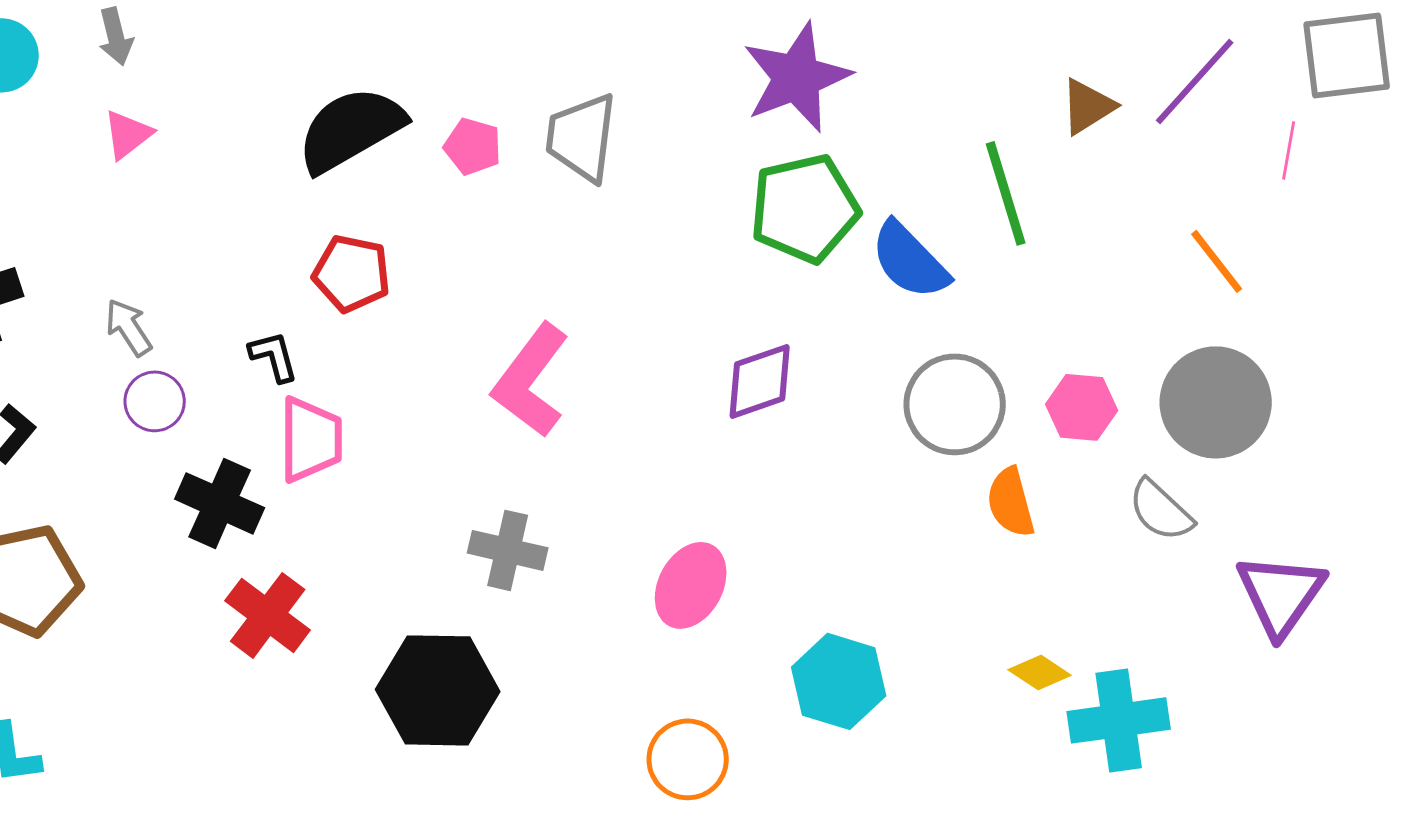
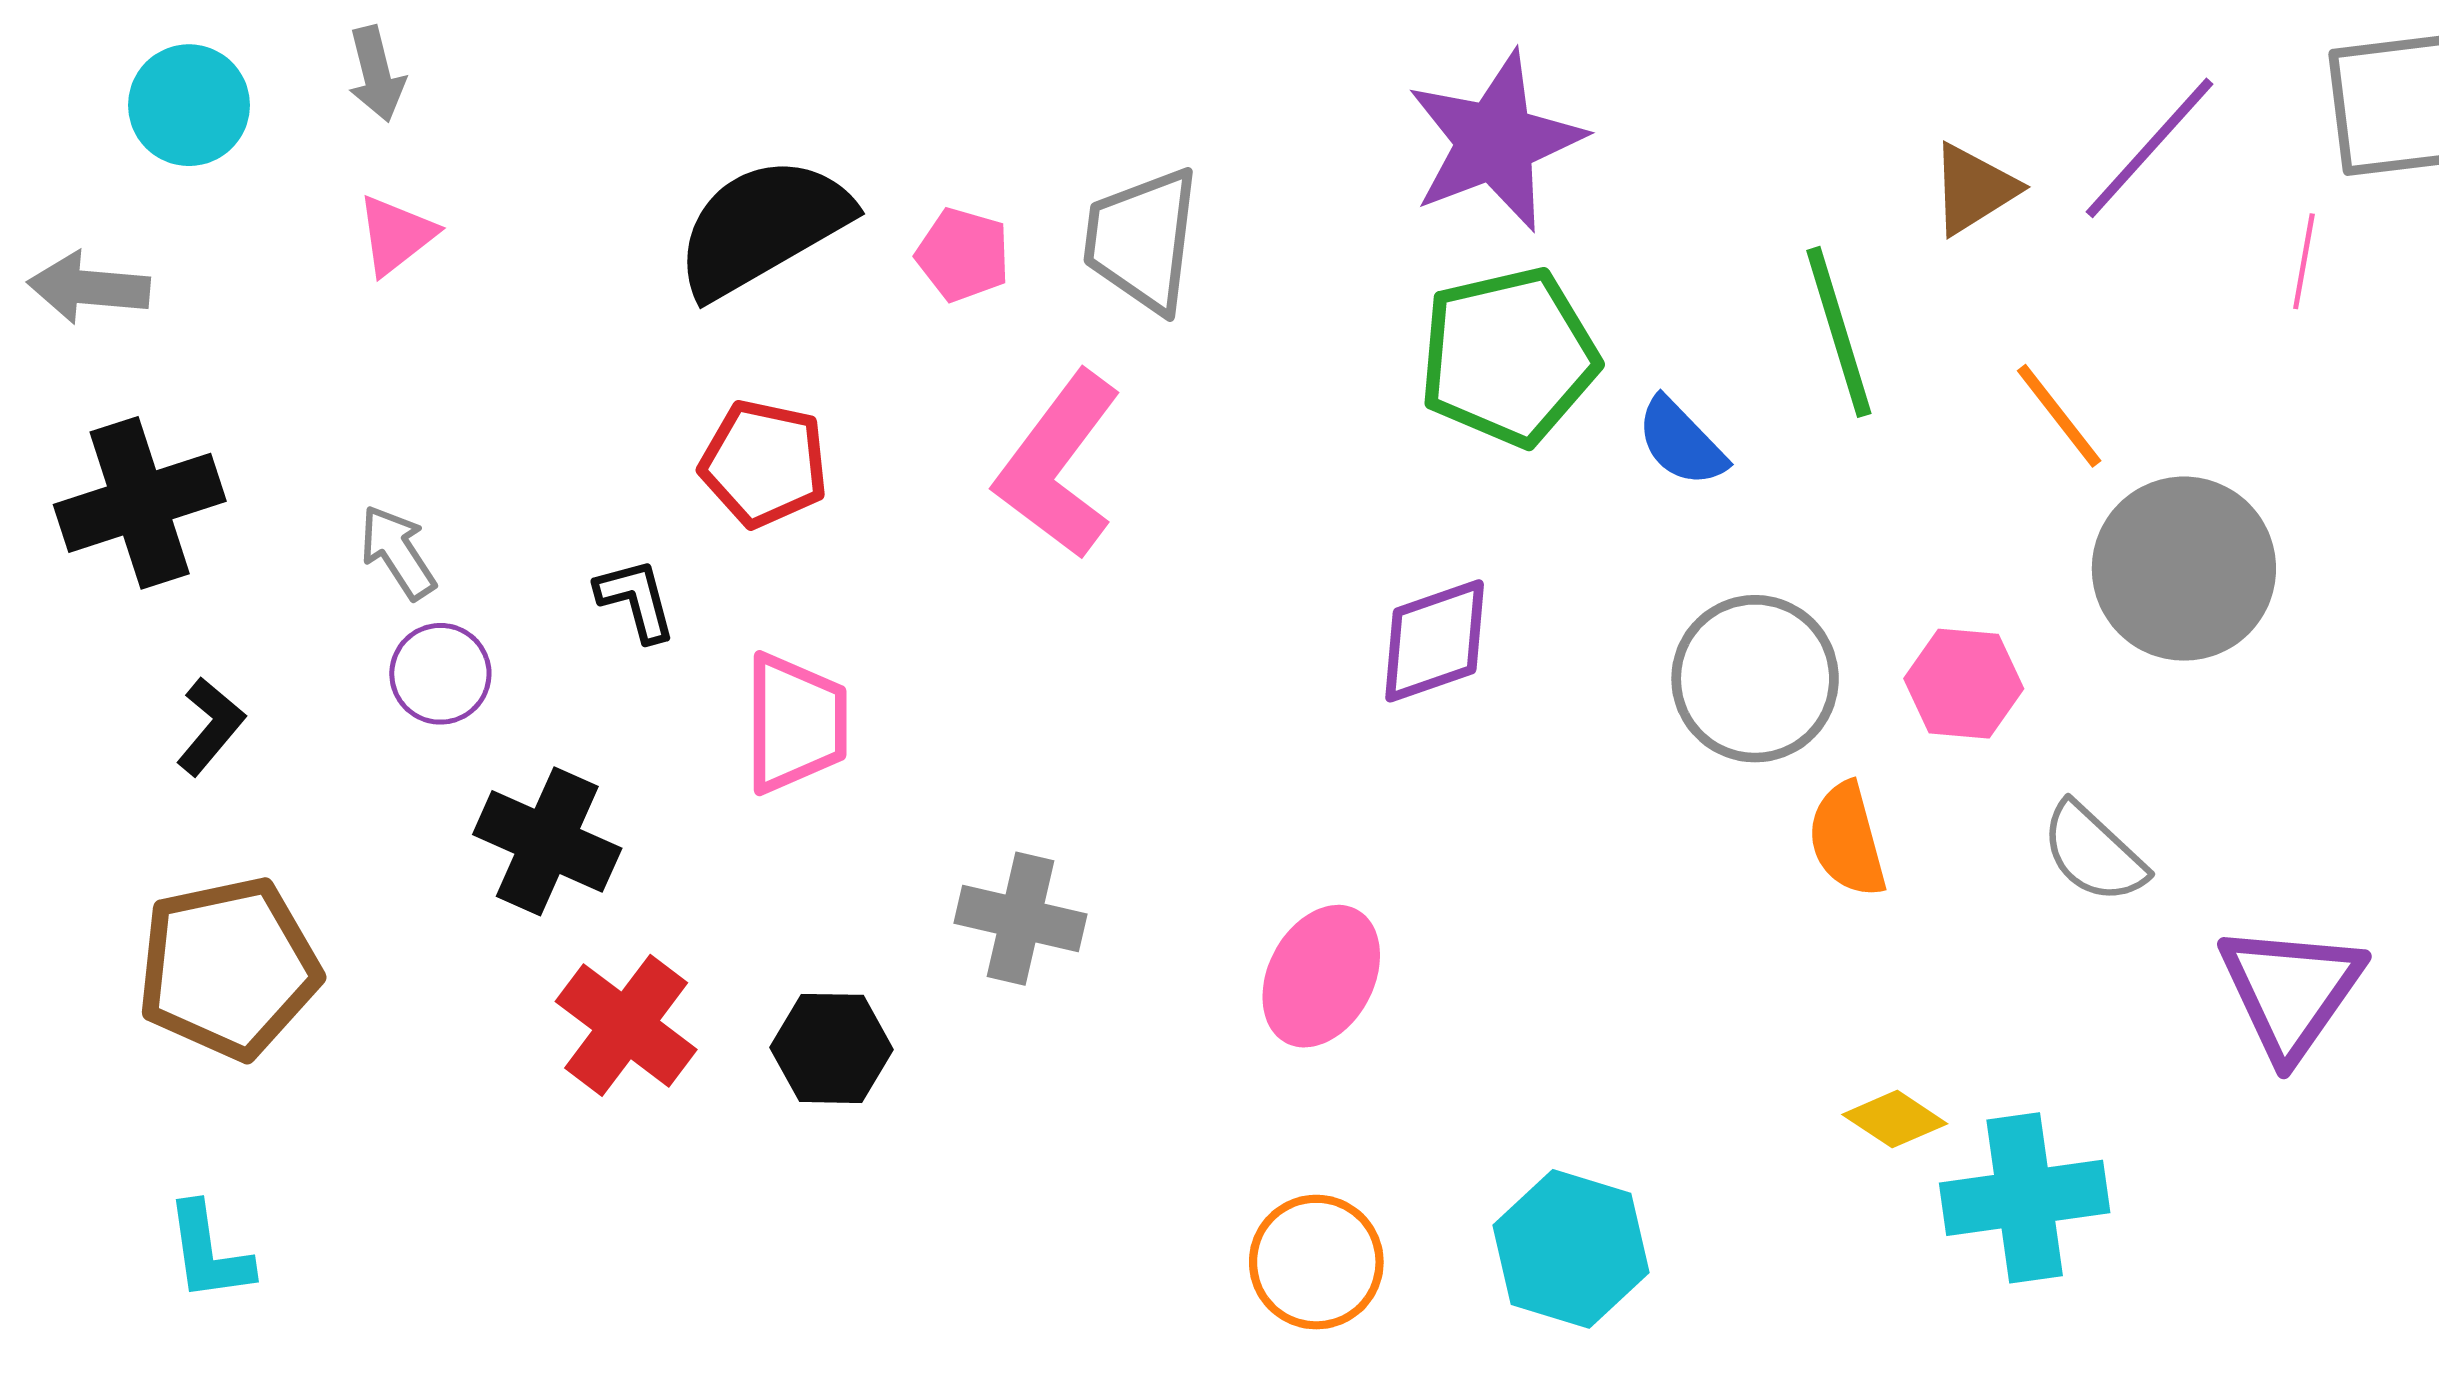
blue semicircle: (910, 260) -> (1681, 442), size x0.7
orange line: (1217, 261) -> (2059, 416), moved
pink L-shape: (531, 380) -> (1058, 465), moved
gray circle: (1216, 402) -> (2184, 569), moved
pink trapezoid: (311, 439) -> (795, 723), moved
cyan hexagon: (839, 681) -> (1571, 1249), moved
black hexagon: (438, 690) -> (832, 1048), moved, size x0.6

